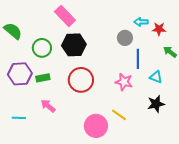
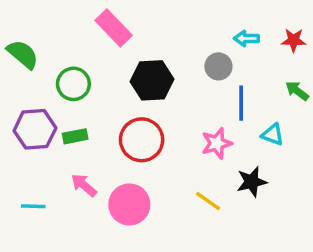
red star: (159, 29) -> (294, 40), moved
black hexagon: (74, 45) -> (152, 80), moved
pink star: (124, 82) -> (217, 143), turned -30
black star: (156, 104) -> (252, 182), moved
pink circle: (96, 126) -> (129, 204), moved

